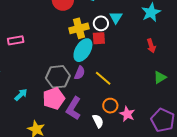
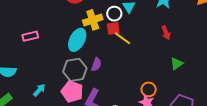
cyan ellipse: (83, 50) -> (77, 40), moved
yellow line: (103, 78) -> (122, 38), moved
pink pentagon: (54, 98) -> (72, 92), turned -30
orange circle: (110, 106) -> (149, 89), moved

